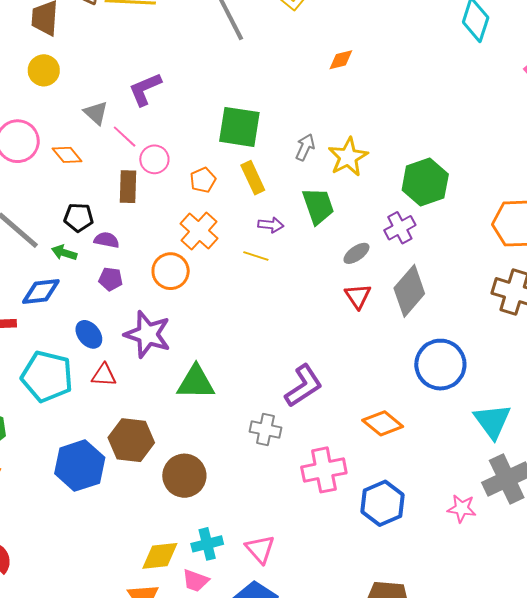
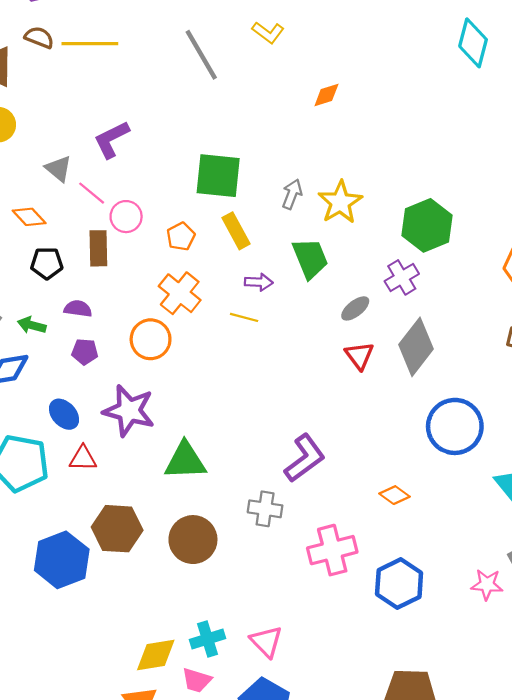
black pentagon: (79, 217) -> (47, 263), moved
orange diamond: (383, 423) -> (395, 495), size x0.7
brown circle: (184, 476) -> (193, 540), moved

